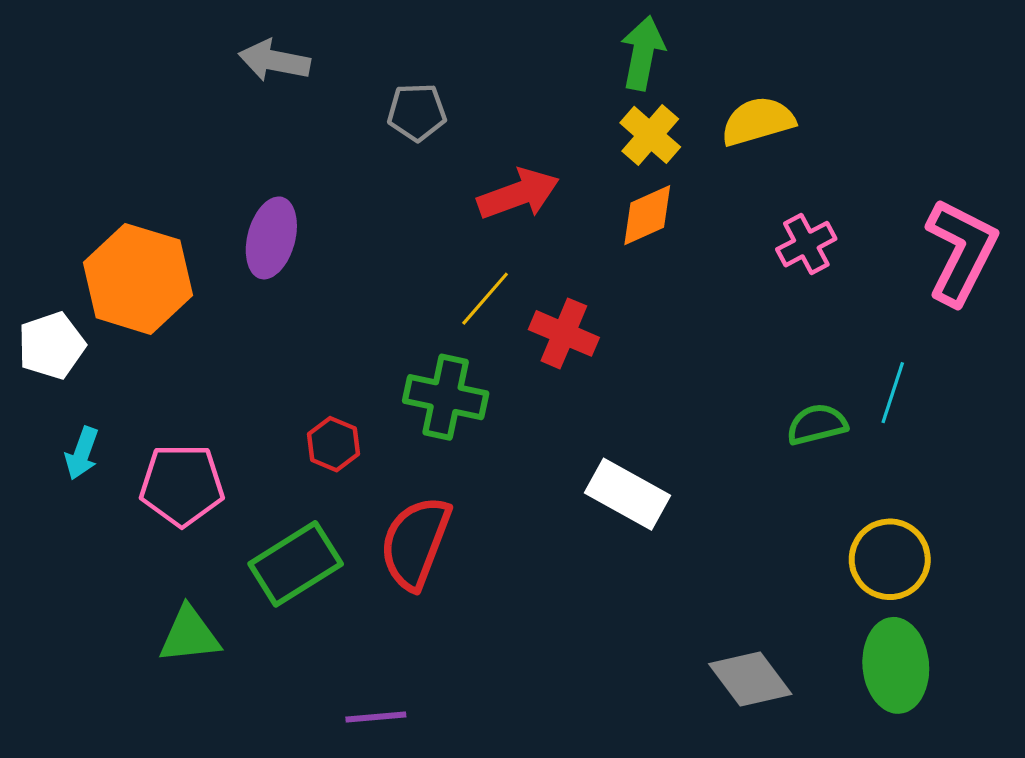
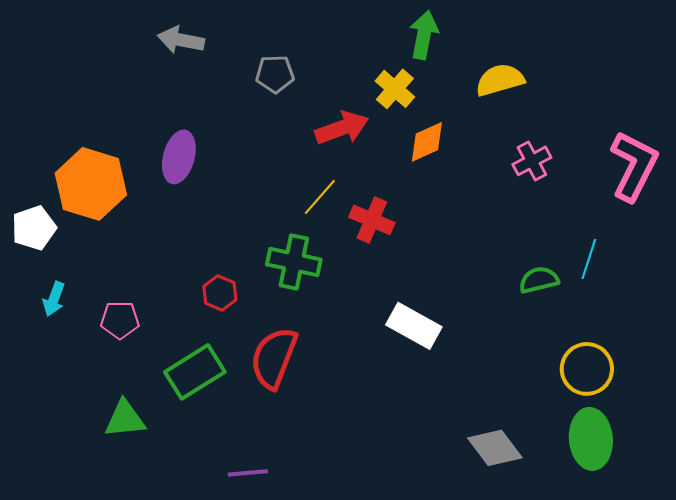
yellow cross: (650, 135) -> (395, 89), moved
pink pentagon: (182, 485) -> (120, 320), size x0.7

